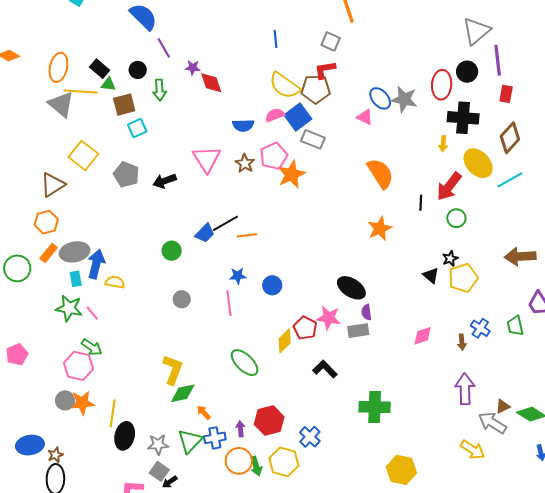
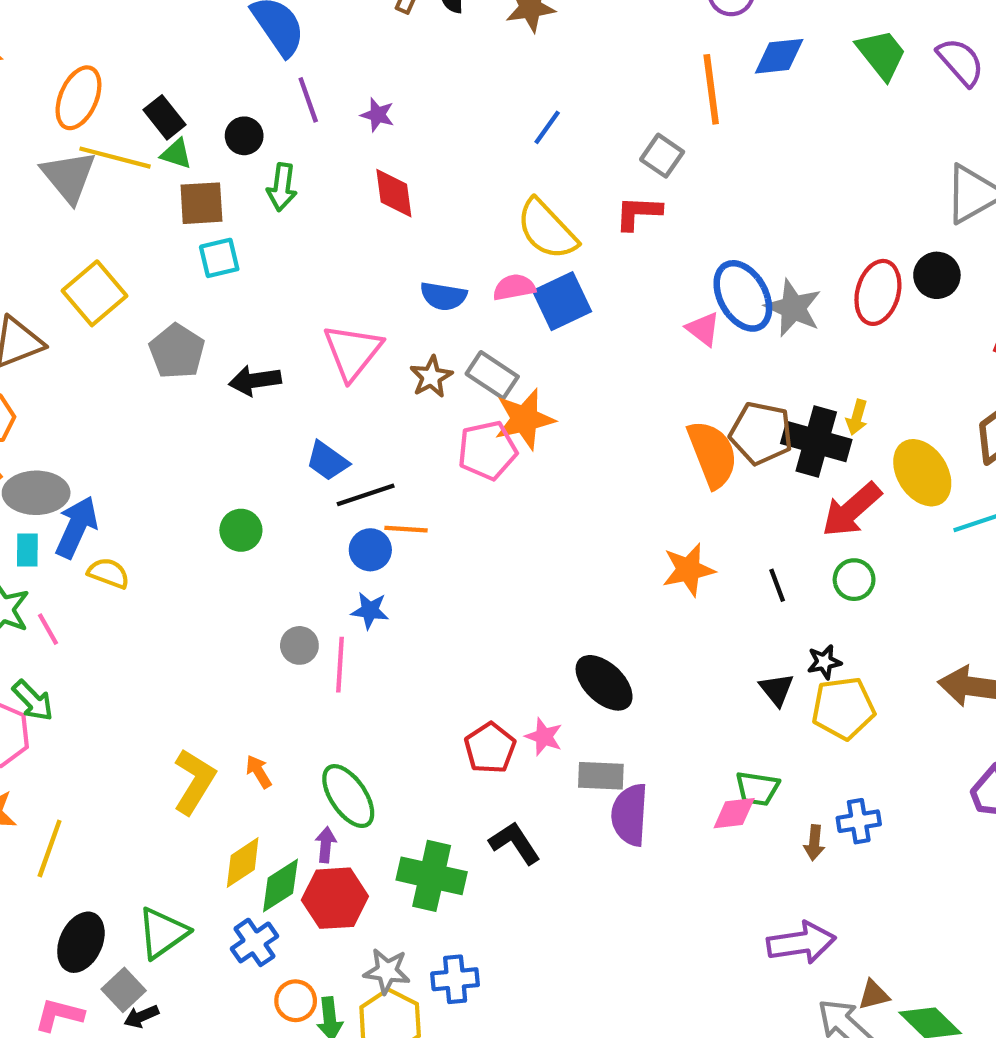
blue line: (275, 39) -> (547, 127), turned 30
purple star: (193, 68) -> (378, 115), moved
brown pentagon: (316, 89) -> (761, 433), moved
blue ellipse: (380, 98) -> (743, 296), size x1.4
black cross: (463, 118) -> (816, 442), moved
gray rectangle: (313, 139) -> (492, 375), moved
pink pentagon: (274, 156) -> (487, 450), moved
black line: (421, 203) -> (777, 585), moved, turned -35
blue trapezoid: (205, 233) -> (327, 461), moved, turned 70
blue circle: (272, 285) -> (370, 550), moved
gray circle: (182, 299) -> (299, 645), moved
purple semicircle: (366, 312) -> (630, 815), moved, size x1.8
pink star: (329, 318) -> (544, 737), size x0.7
green trapezoid: (515, 326) -> (757, 788), moved, turned -80
blue cross: (480, 328) -> (859, 821), turned 36
yellow diamond: (285, 341) -> (243, 863), moved
purple arrow: (465, 389) -> (801, 943), turned 72
green diamond: (183, 393) -> (280, 886), moved, turned -32
green cross: (375, 407) -> (432, 876), moved
orange arrow: (204, 412) -> (259, 772), moved
red hexagon: (269, 421) -> (335, 898), moved
purple arrow: (240, 429) -> (326, 845), moved
black ellipse: (125, 436) -> (81, 942), moved
blue cross: (310, 437) -> (455, 979), turned 30
blue cross: (215, 438) -> (255, 942), turned -35
green triangle: (190, 441) -> (163, 933), moved
gray star: (158, 444) -> (387, 971), moved
orange circle: (239, 461) -> (296, 1001), size x0.7

